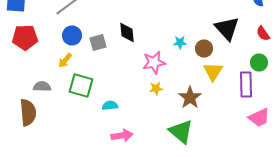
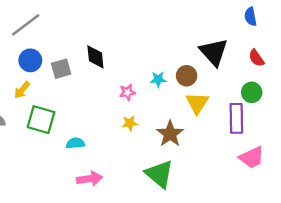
cyan star: (180, 42) -> (158, 79), moved
pink star: (154, 62) -> (127, 92), size x0.6

